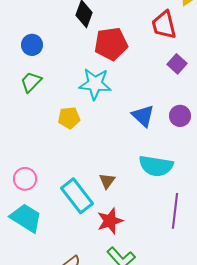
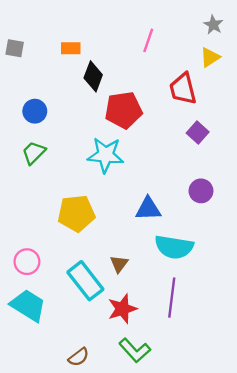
blue triangle: (143, 116) -> (148, 209), moved, turned -45
yellow pentagon: (69, 118) -> (76, 213), moved, size x1.5
purple line: (175, 211) -> (172, 298), moved

